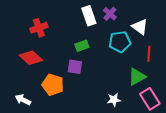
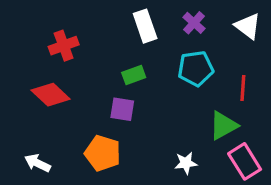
purple cross: (110, 14) -> (194, 23), moved
white triangle: (140, 27) -> (248, 26), moved
orange pentagon: (53, 85) -> (103, 153), moved

